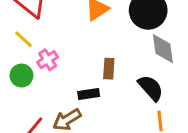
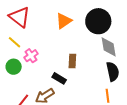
black semicircle: (151, 88) -> (113, 72), moved, turned 30
black rectangle: (89, 94) -> (59, 78), turned 40

